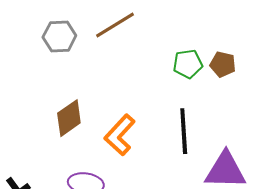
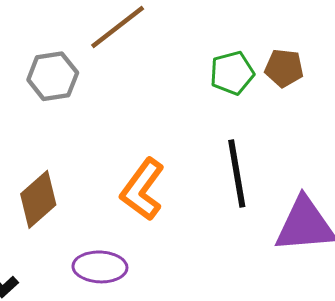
gray hexagon: (59, 36) -> (53, 76), moved
brown diamond: (69, 118) -> (38, 199), moved

